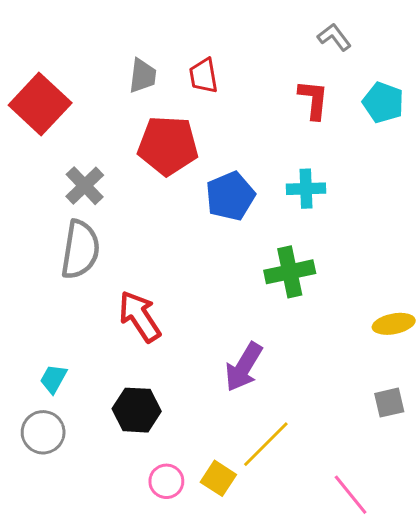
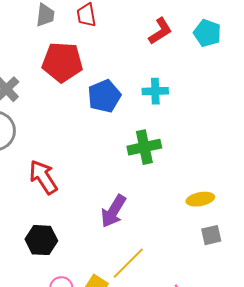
red L-shape: (313, 100) -> (160, 31), turned 52
yellow ellipse: (394, 324) -> (200, 199), moved

